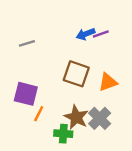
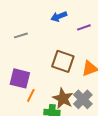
blue arrow: (86, 34) -> (59, 16), moved

